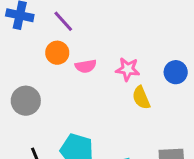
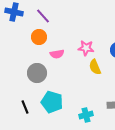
pink semicircle: (86, 66) -> (57, 54), moved
gray circle: (26, 101) -> (37, 73), moved

